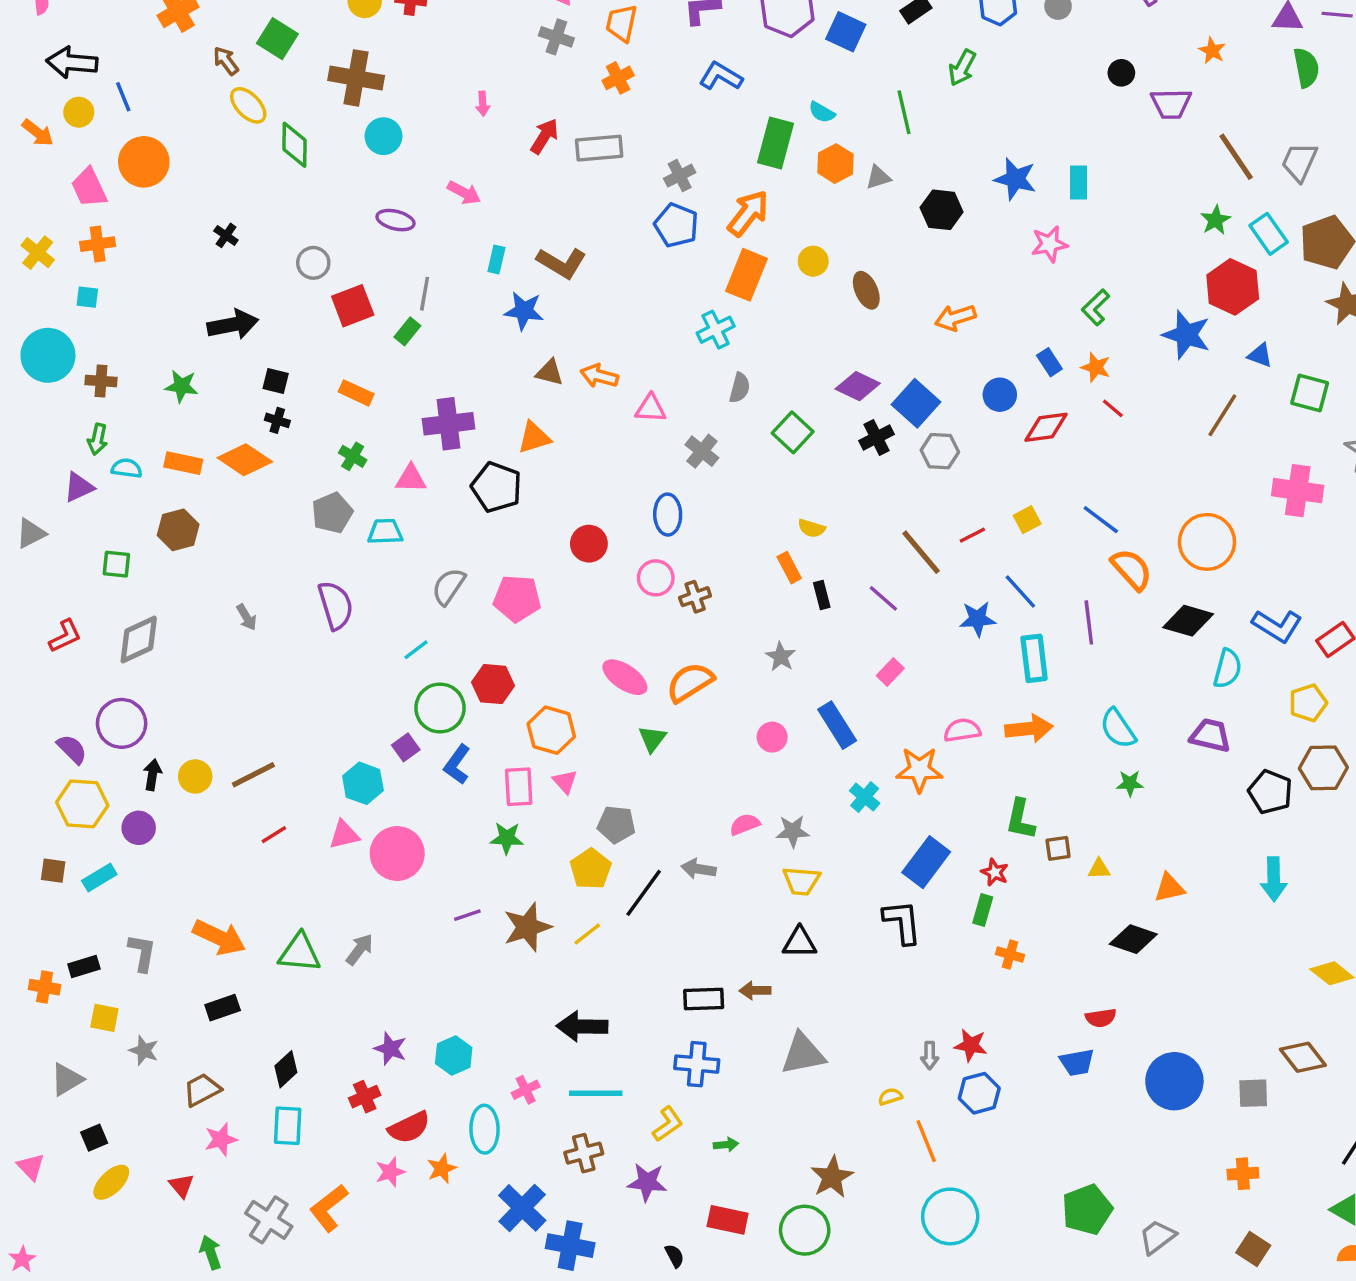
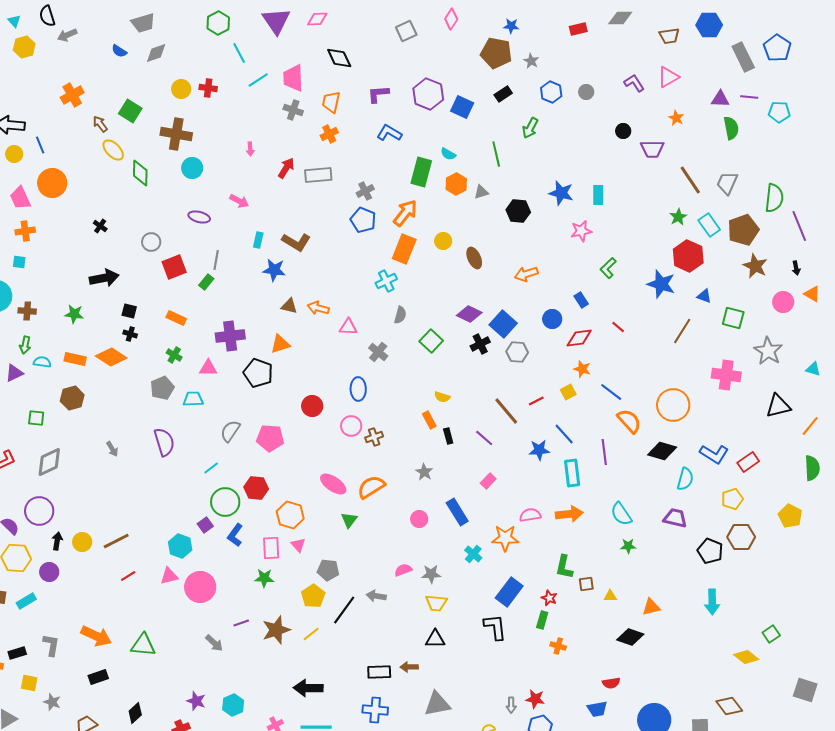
orange star: (1096, 367) -> (582, 369), moved
gray arrow: (360, 949) -> (214, 643), moved, turned 96

